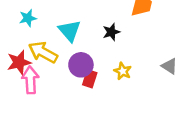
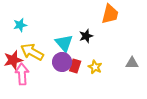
cyan triangle: (70, 31) -> (64, 43), moved
gray triangle: (169, 66) -> (132, 63), turned -32
red rectangle: (90, 79) -> (75, 66), moved

